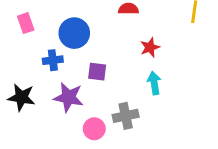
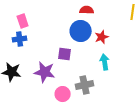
pink rectangle: (26, 23) -> (23, 21), moved
blue circle: (74, 33) -> (81, 31), moved
blue cross: (53, 60) -> (20, 39), moved

